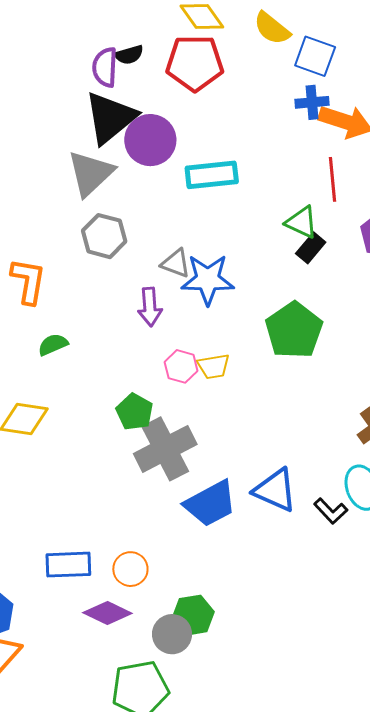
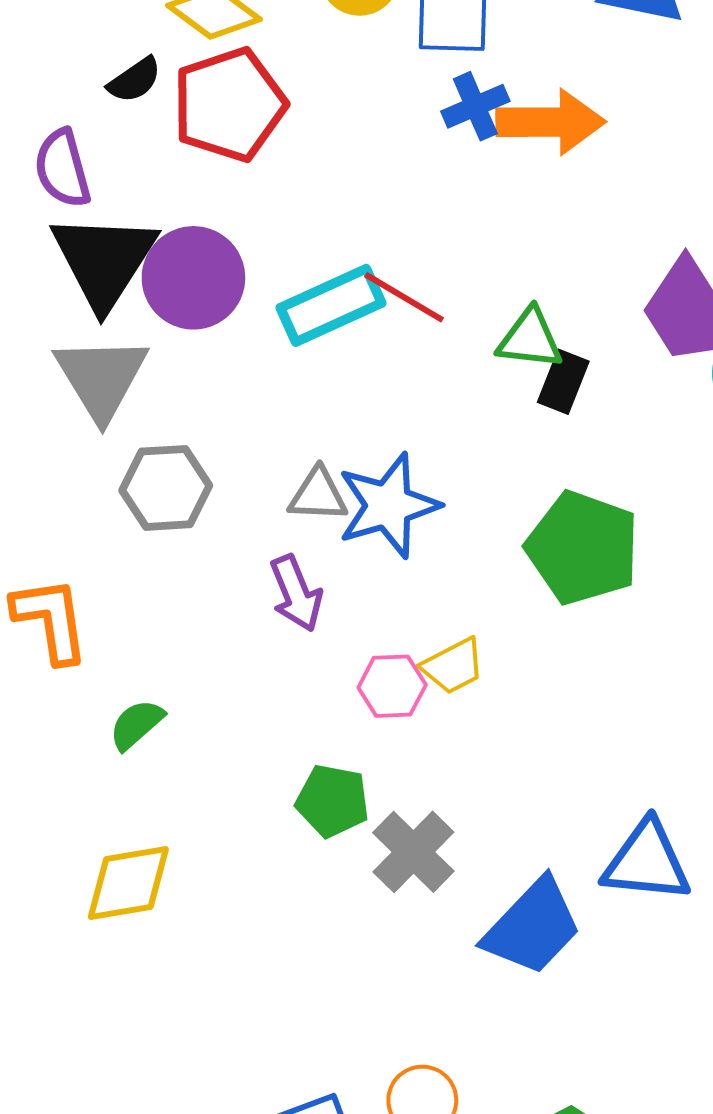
black semicircle: (129, 55) -> (135, 80), moved
red line: (332, 179) -> (404, 297), moved, turned -36
gray cross: (165, 449) -> (413, 852), size x0.7

